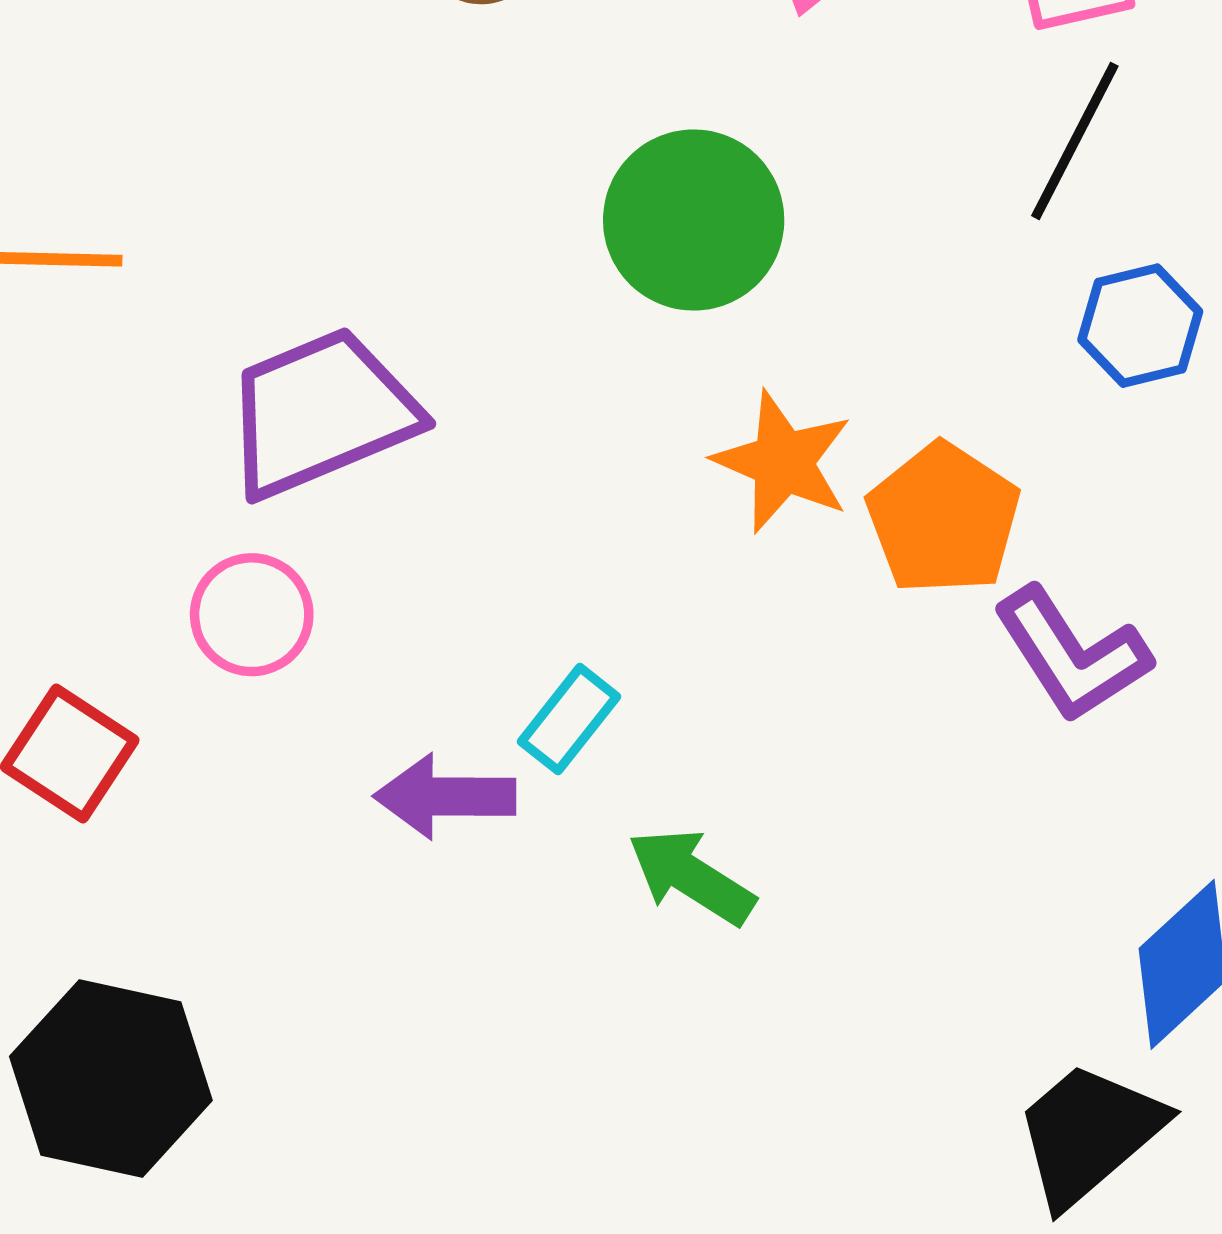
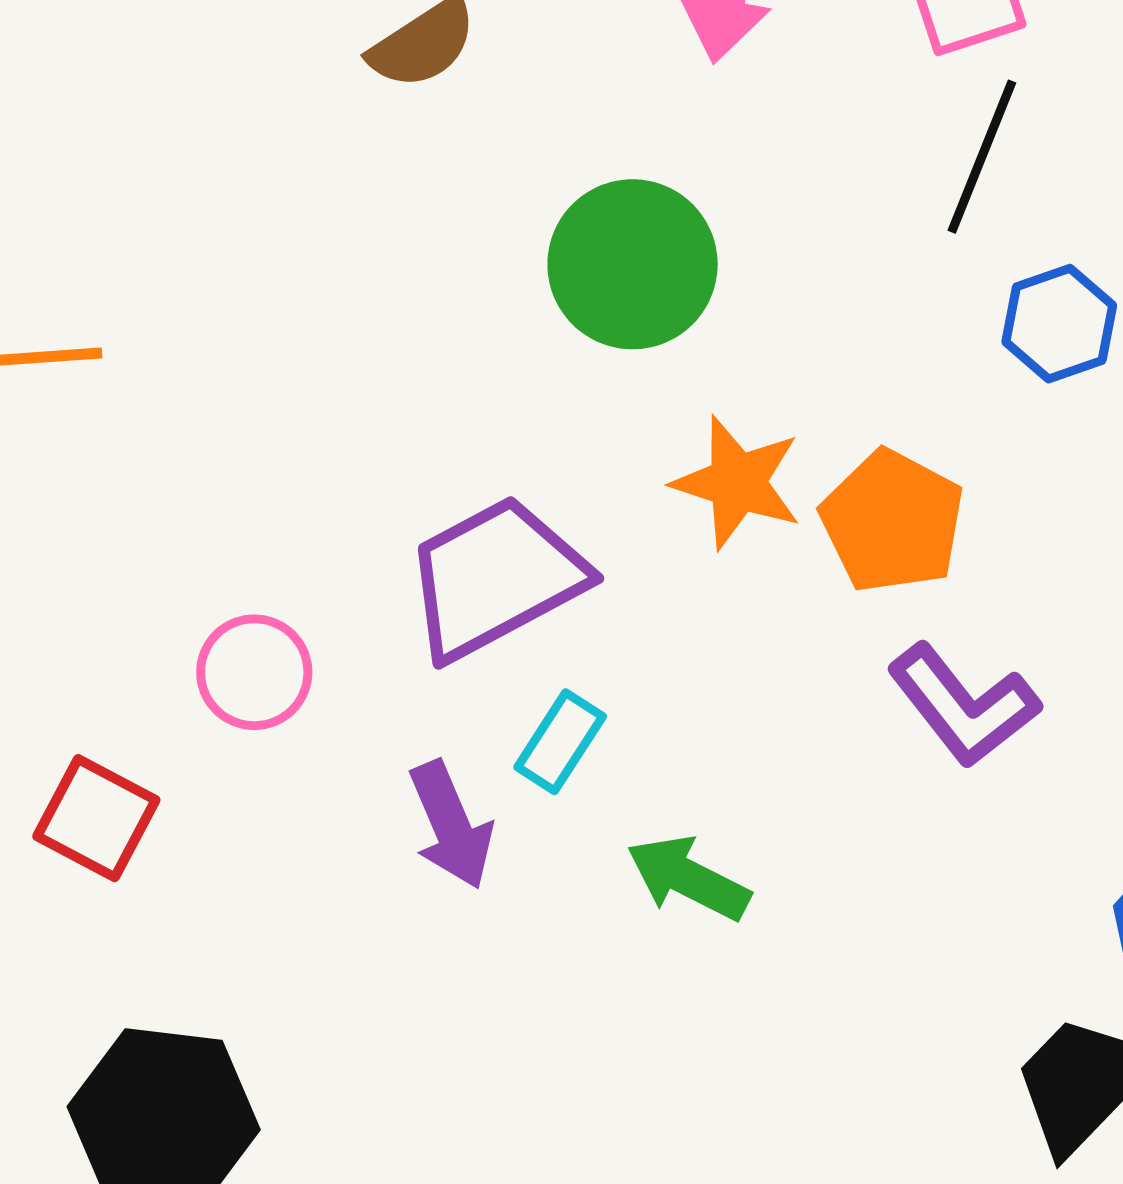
purple trapezoid: (321, 413) -> (495, 578), moved
purple L-shape: (1072, 655) -> (963, 706), moved
purple arrow: (445, 796) -> (451, 825), turned -108

